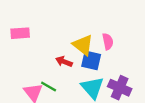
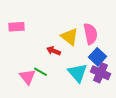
pink semicircle: (108, 41) -> (90, 34), size x1.5
blue square: (91, 60) -> (98, 57), moved, turned 30

